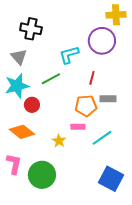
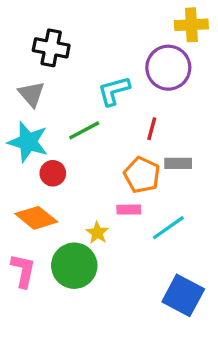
cyan star: (17, 86) -> (28, 142), turned 30
orange pentagon: (86, 106) -> (142, 175), turned 30
green circle: (42, 175) -> (74, 266), moved

